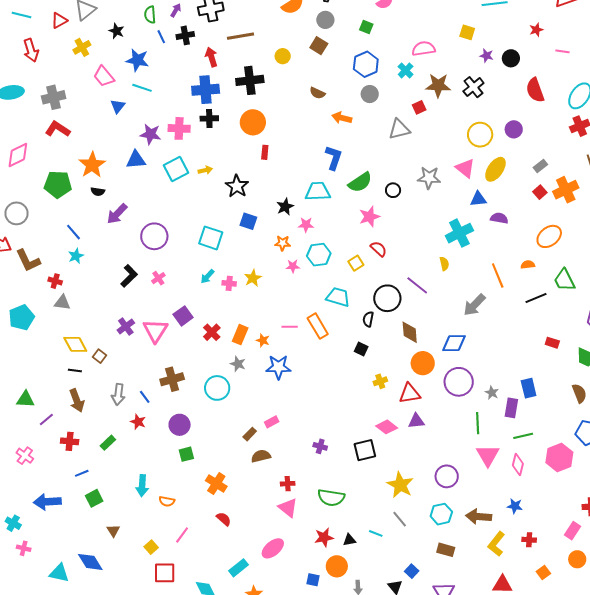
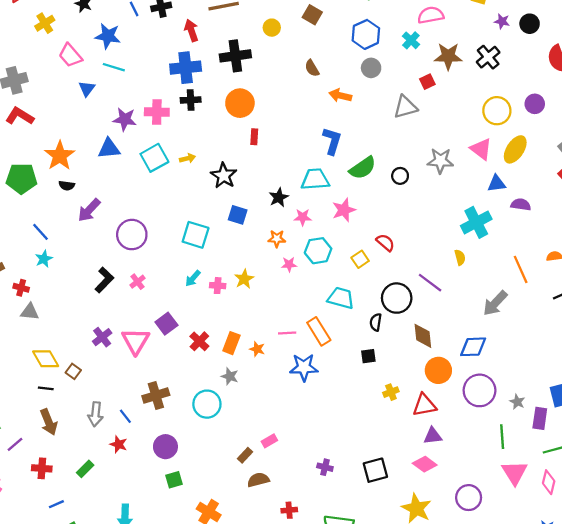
brown semicircle: (317, 93) -> (312, 68), turned 35
pink star: (369, 217) -> (344, 210), moved
black square: (361, 349) -> (368, 356), turned -32
blue star: (278, 367) -> (304, 367), moved
pink diamond: (387, 427) -> (425, 464), moved

